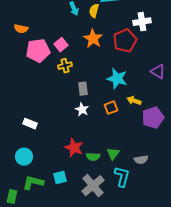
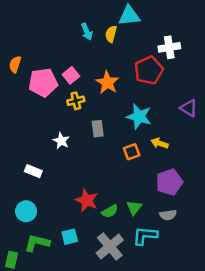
orange semicircle: (21, 29) -> (15, 64), moved, turned 96
orange star: (93, 39) -> (107, 83), moved
white star: (82, 110) -> (61, 141), moved
purple pentagon: (153, 118) -> (169, 182), moved
green semicircle: (93, 157) -> (110, 211), turned -32
cyan L-shape: (122, 177) -> (145, 236), turned -100

